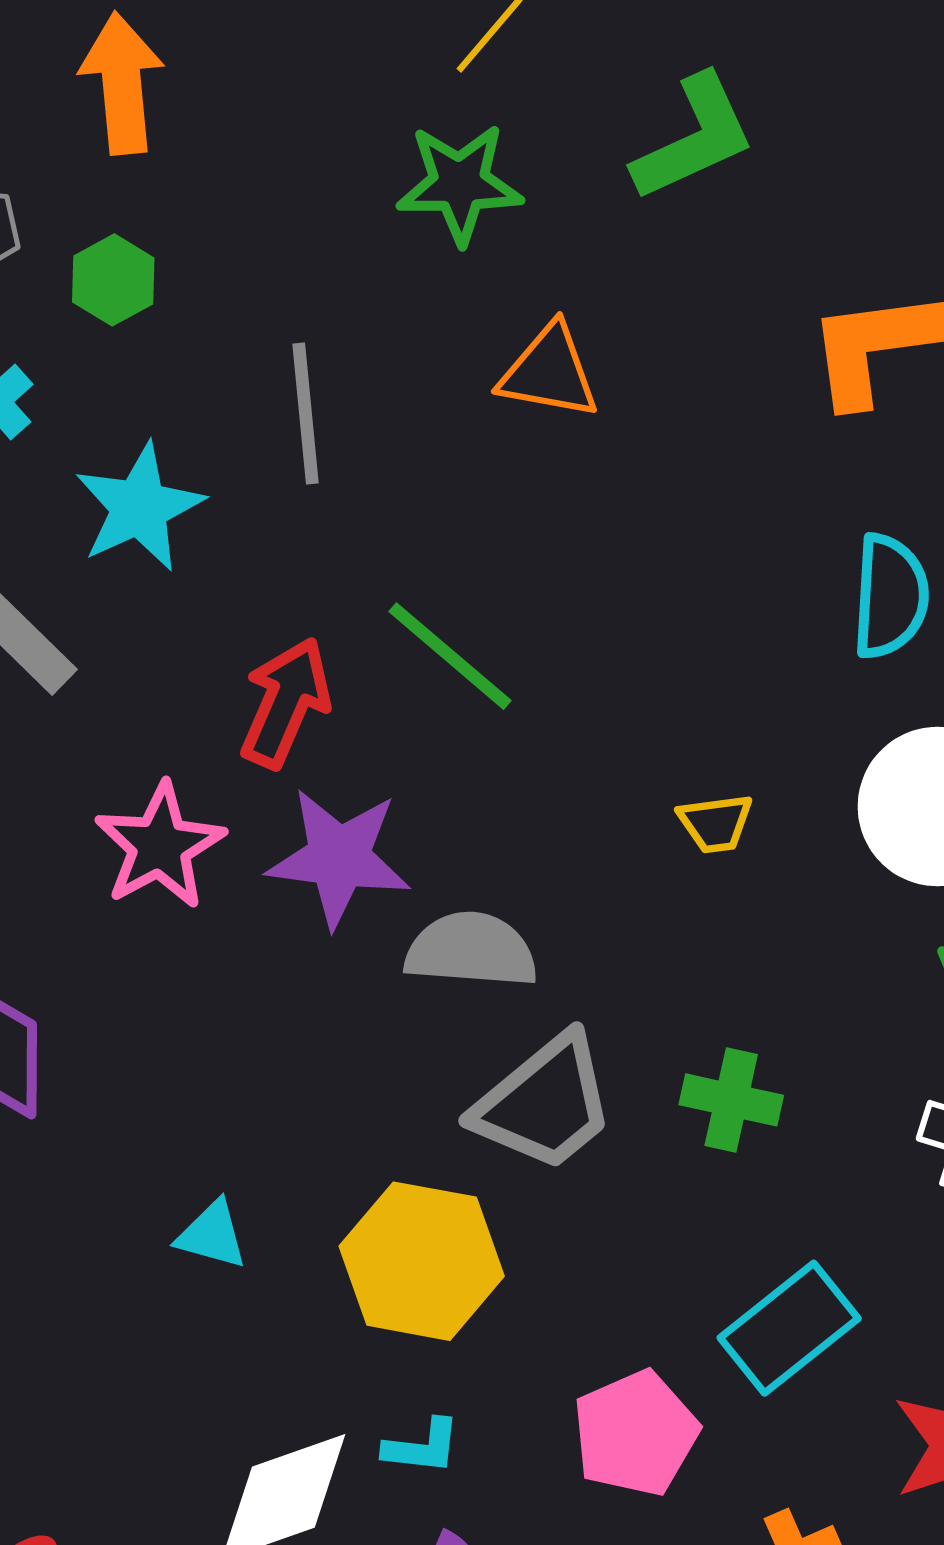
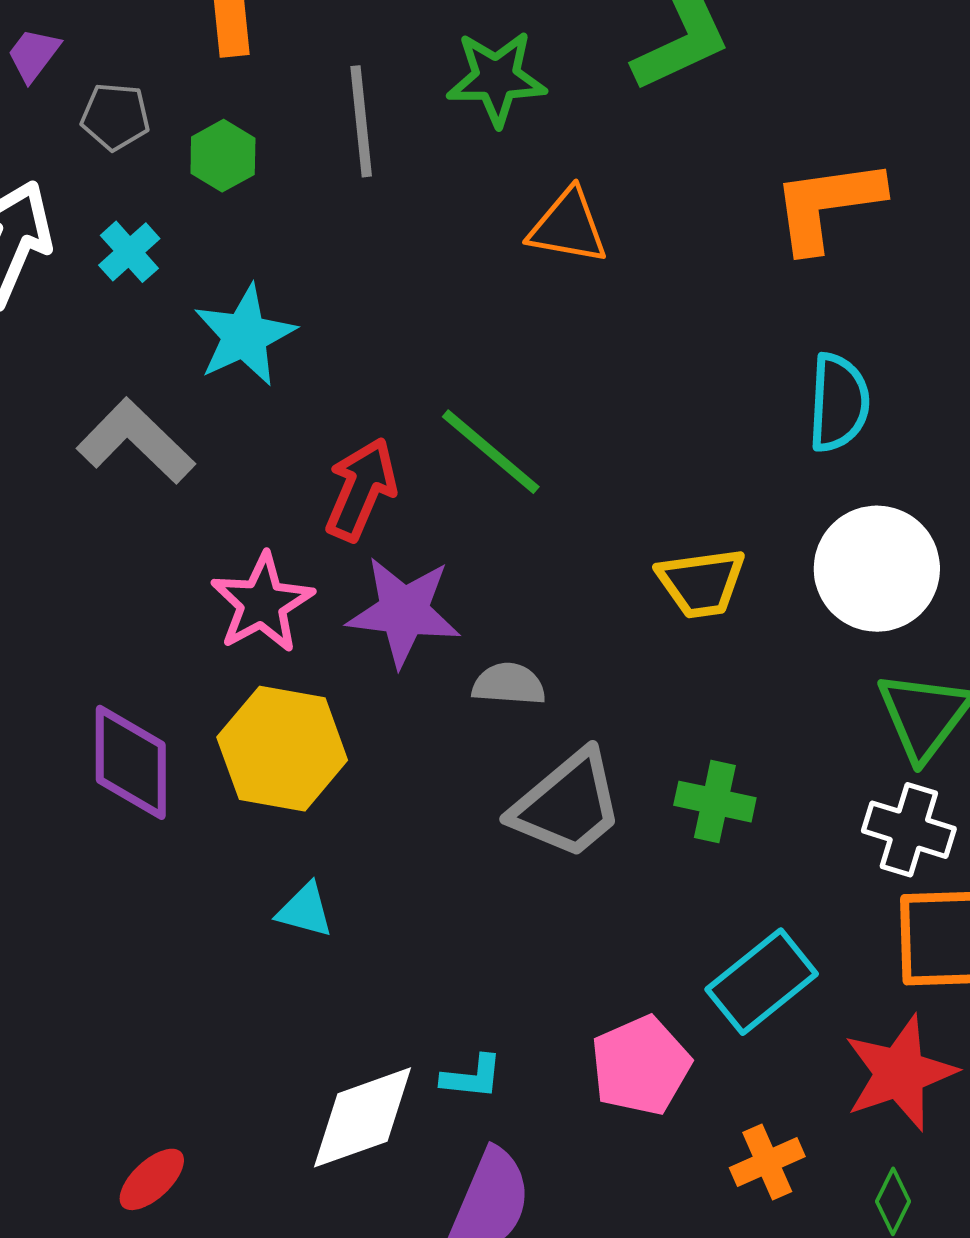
gray line: (305, 414) -> (361, 121), moved
yellow trapezoid: (715, 823) -> (701, 583), size x1.5
gray semicircle: (471, 950) -> (509, 684), size x0.7
yellow hexagon: (422, 1261) -> (282, 749), moved

